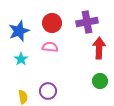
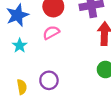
pink semicircle: (50, 47) -> (51, 33), turned -35

